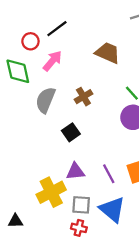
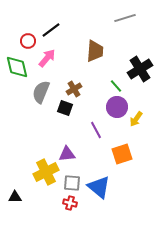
brown trapezoid: (108, 53) -> (95, 51), turned 70
black square: (71, 132) -> (65, 108), moved, turned -35
purple line: (109, 174) -> (96, 130), moved

